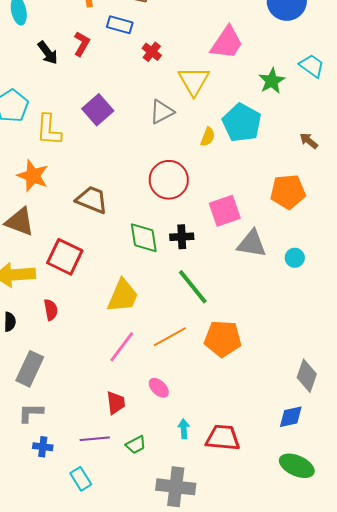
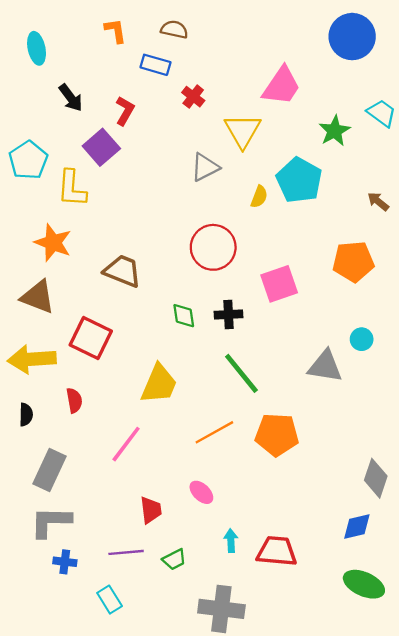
red L-shape: (82, 44) -> (125, 111), moved
purple square: (98, 110) -> (101, 147), moved
green diamond: (144, 238) -> (184, 316), size x0.7
gray triangle: (252, 244) -> (325, 366), moved
pink line: (122, 347) -> (126, 444), moved
gray L-shape: (31, 413) -> (51, 522), size x1.4

